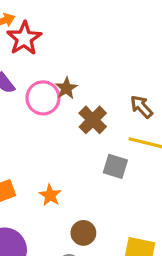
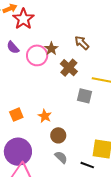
brown arrow: (141, 107) -> (82, 43), moved
brown circle: (83, 233) -> (58, 135), moved

